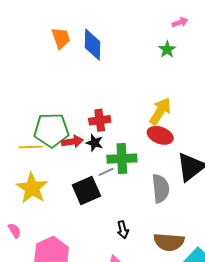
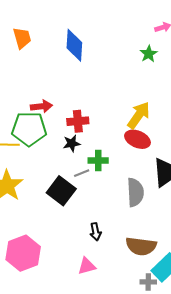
orange trapezoid: (61, 38) -> (22, 38), moved
red arrow: (72, 142) -> (41, 106), moved
black star: (95, 143) -> (72, 143), turned -30
green cross: (122, 159) -> (98, 161), size x0.7
black square: (86, 191) -> (61, 191), turned -32

